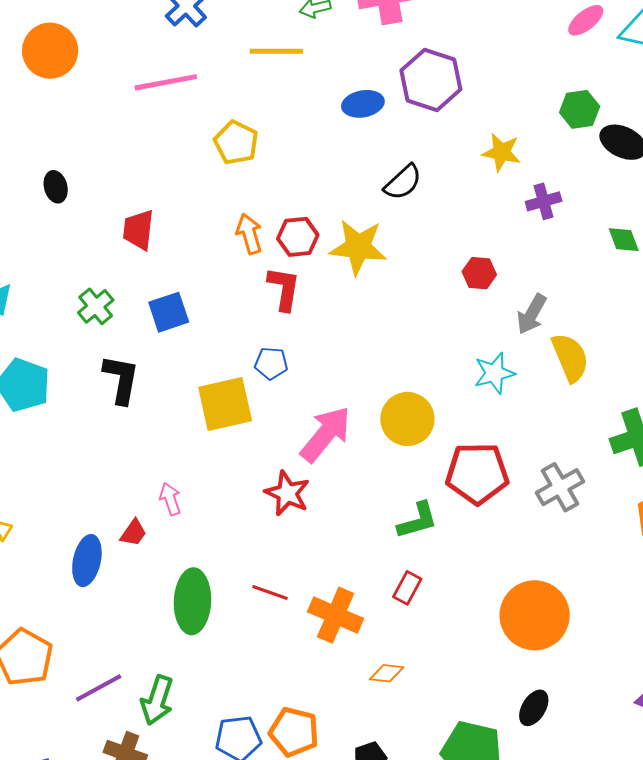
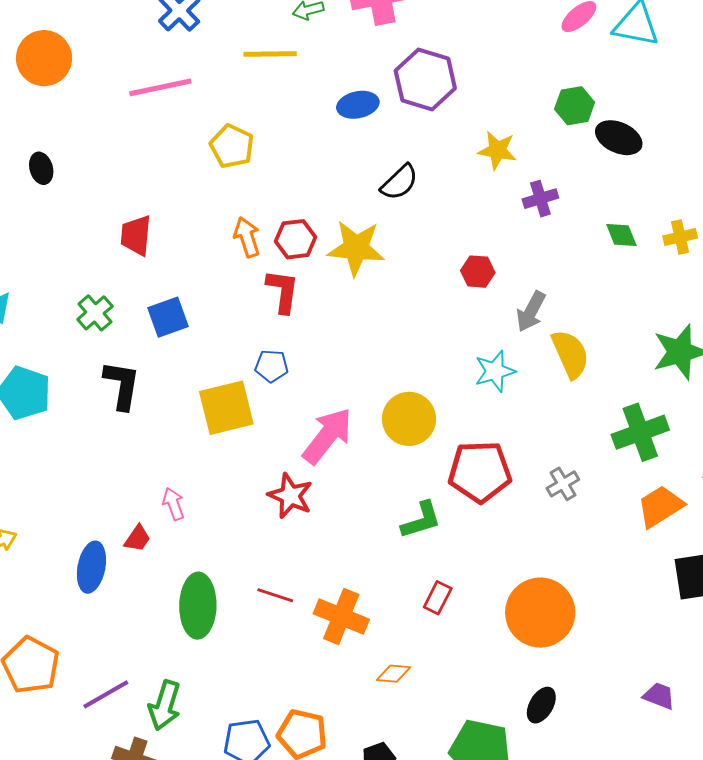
black ellipse: (56, 187) -> (41, 168), moved
gray cross: (560, 487) -> (563, 484), size x0.7
red rectangle: (407, 588) -> (438, 598), moved

